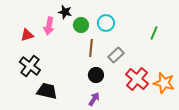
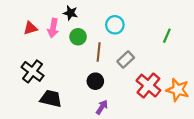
green circle: (81, 25) -> (78, 37), moved
red triangle: (27, 35) -> (30, 28), moved
black circle: (96, 75) -> (95, 81), moved

